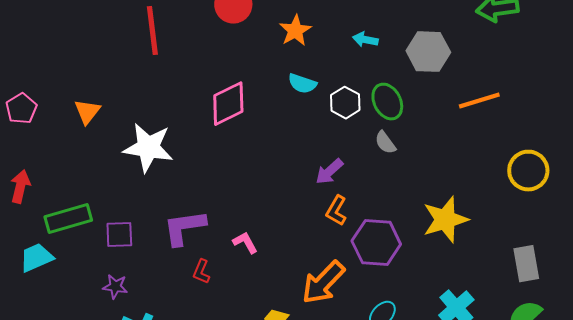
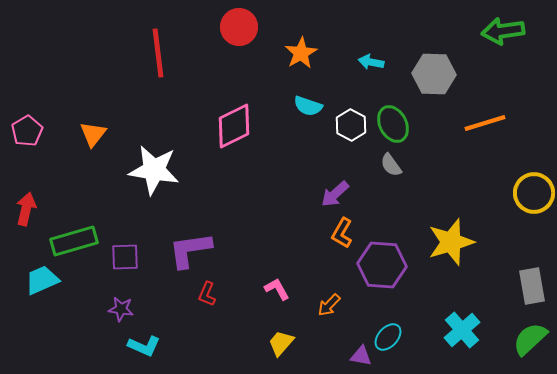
pink L-shape: (245, 243) -> (277, 289), moved
orange arrow: (323, 283) -> (329, 305), size x0.5

